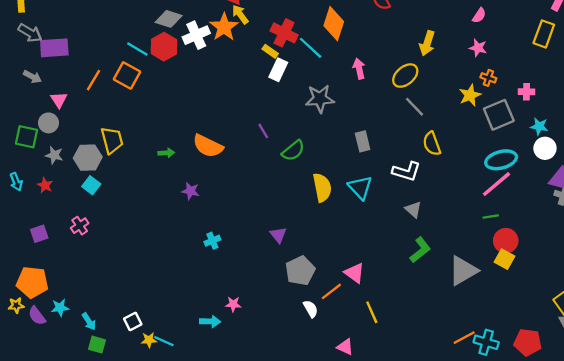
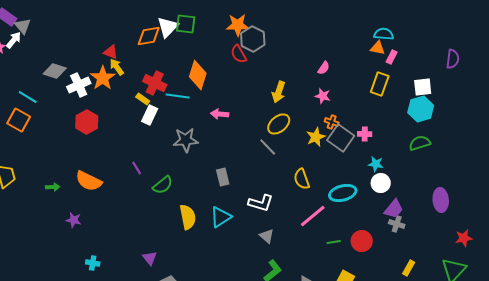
red hexagon: (164, 47) -> (87, 122), moved
cyan line: (311, 48) -> (178, 96), turned -35
pink arrow: (359, 69) -> (220, 114), turned -72
yellow ellipse: (405, 76) -> (279, 124), moved
gray square: (499, 115) -> (341, 138), moved, turned -32
yellow semicircle: (432, 144) -> (302, 179), moved
pink line: (496, 184) -> (313, 216), moved
cyan triangle: (360, 188) -> (221, 217), turned 40
cyan cross: (212, 241) -> (93, 263), turned 32
red circle: (506, 241) -> (362, 241), moved

